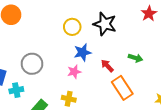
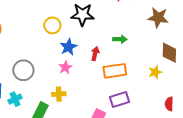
red arrow: (107, 66) -> (95, 54), turned 72
orange rectangle: (122, 88) -> (115, 71), turned -50
yellow cross: (69, 99) -> (59, 94), moved

